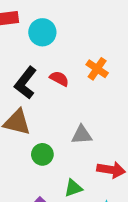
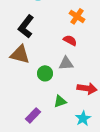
red semicircle: (59, 79) -> (70, 40), moved
green circle: (42, 154) -> (45, 73), moved

